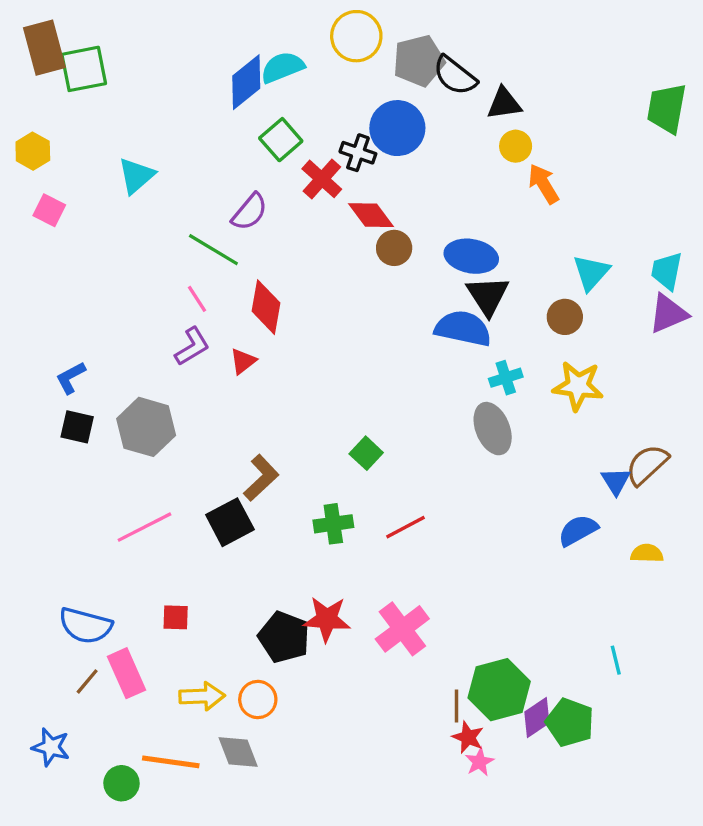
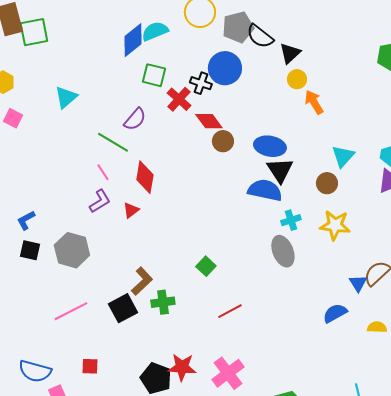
black triangle: (504, 103) -> (290, 53), turned -35
green square: (281, 140) -> (154, 75), turned -35
green cross: (333, 524) -> (163, 302), moved

